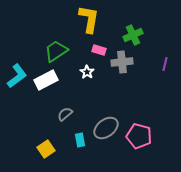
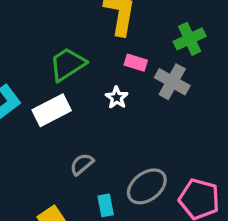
gray cross: (122, 62) -> (172, 82), turned 35

